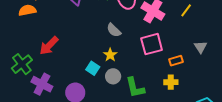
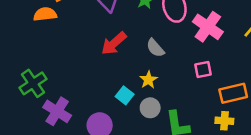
pink square: (152, 44) -> (203, 70), size x0.6
red arrow: (49, 46) -> (114, 43), moved
orange rectangle: (176, 61) -> (233, 93), size x1.5

